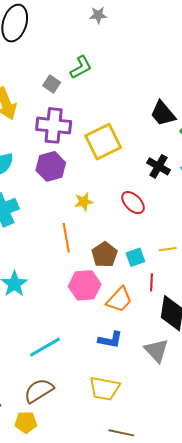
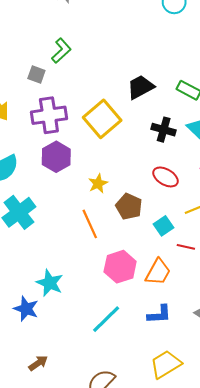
black trapezoid: (163, 114) -> (141, 87), moved, turned 116
red ellipse: (133, 203) -> (165, 177), moved
brown pentagon: (105, 255) -> (129, 207), moved
red line: (152, 282) -> (186, 247), turned -66
cyan line: (45, 347) -> (106, 319), moved
yellow trapezoid: (104, 388) -> (166, 364), turned 152

